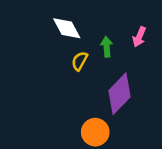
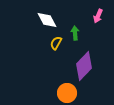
pink arrow: (139, 37) -> (98, 16), moved

